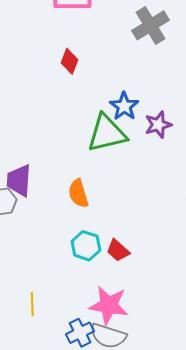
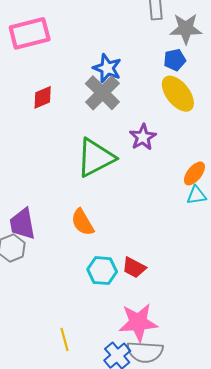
gray cross: (151, 25) -> (102, 93), moved
red diamond: (70, 61) -> (43, 97), turned 60
blue star: (124, 106) -> (107, 68), moved

